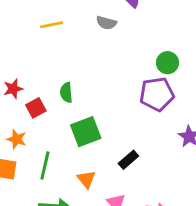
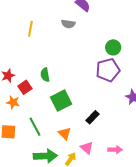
yellow line: (52, 25) -> (30, 29), turned -63
orange star: (17, 139) -> (13, 102), moved
green line: (45, 166) -> (35, 127), turned -36

